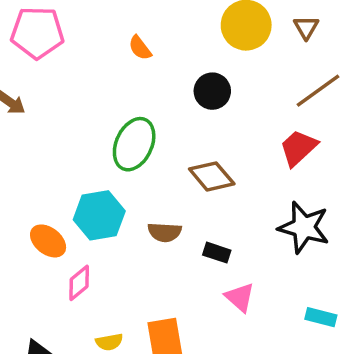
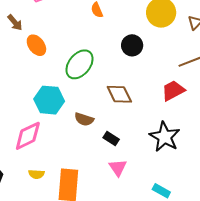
orange ellipse: (48, 241) -> (36, 45), moved
pink diamond: (79, 283) -> (28, 136), size x1.5

